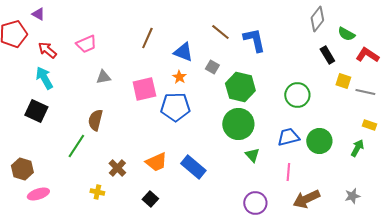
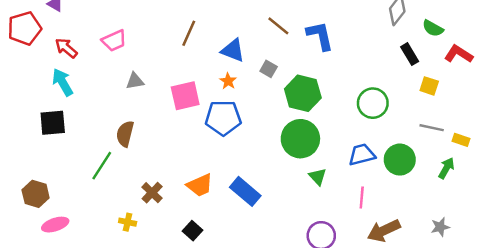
gray line: (365, 92) -> (432, 128), moved
black square: (36, 111) -> (53, 123), turned -30

